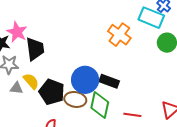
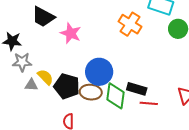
pink star: (17, 32) -> (71, 33), moved
black trapezoid: (35, 49) -> (43, 17), moved, turned 130
black rectangle: (109, 81) -> (137, 89), moved

